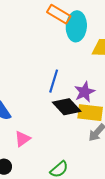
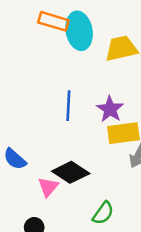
black diamond: (67, 107) -> (71, 172), moved

